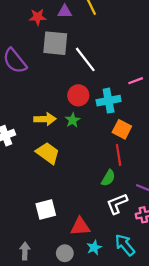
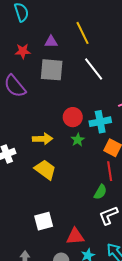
purple triangle: (65, 11) -> (51, 42), moved
red star: (38, 17) -> (23, 51), moved
white line: (85, 59) -> (94, 69), moved
green star: (73, 120) -> (78, 140), moved

